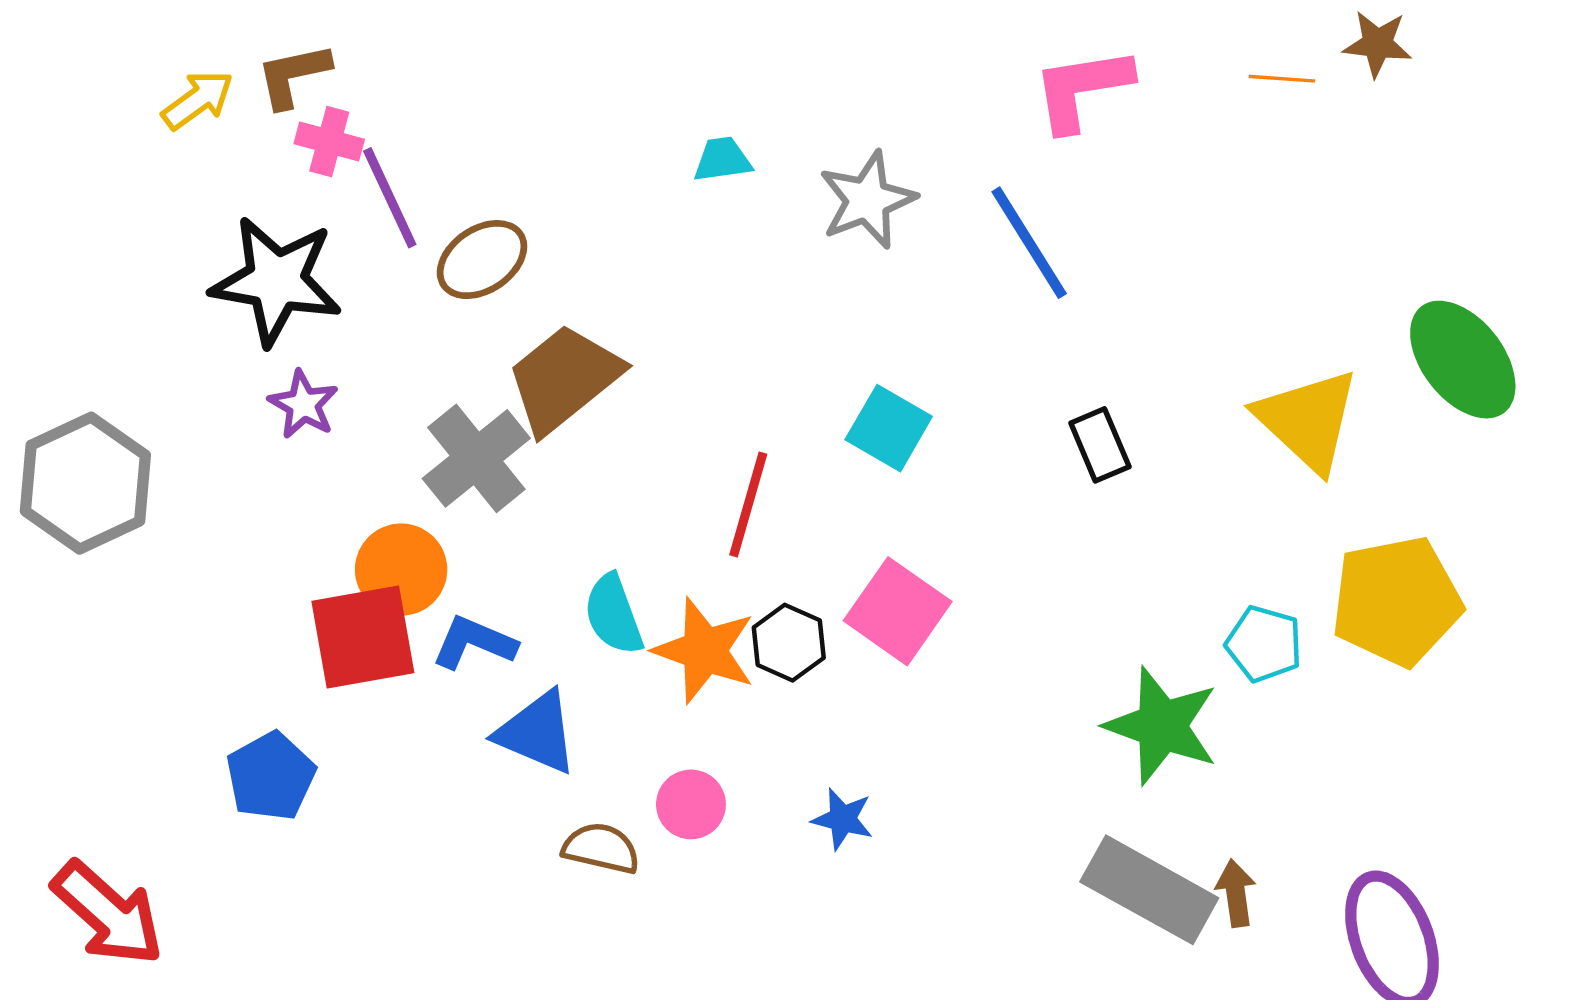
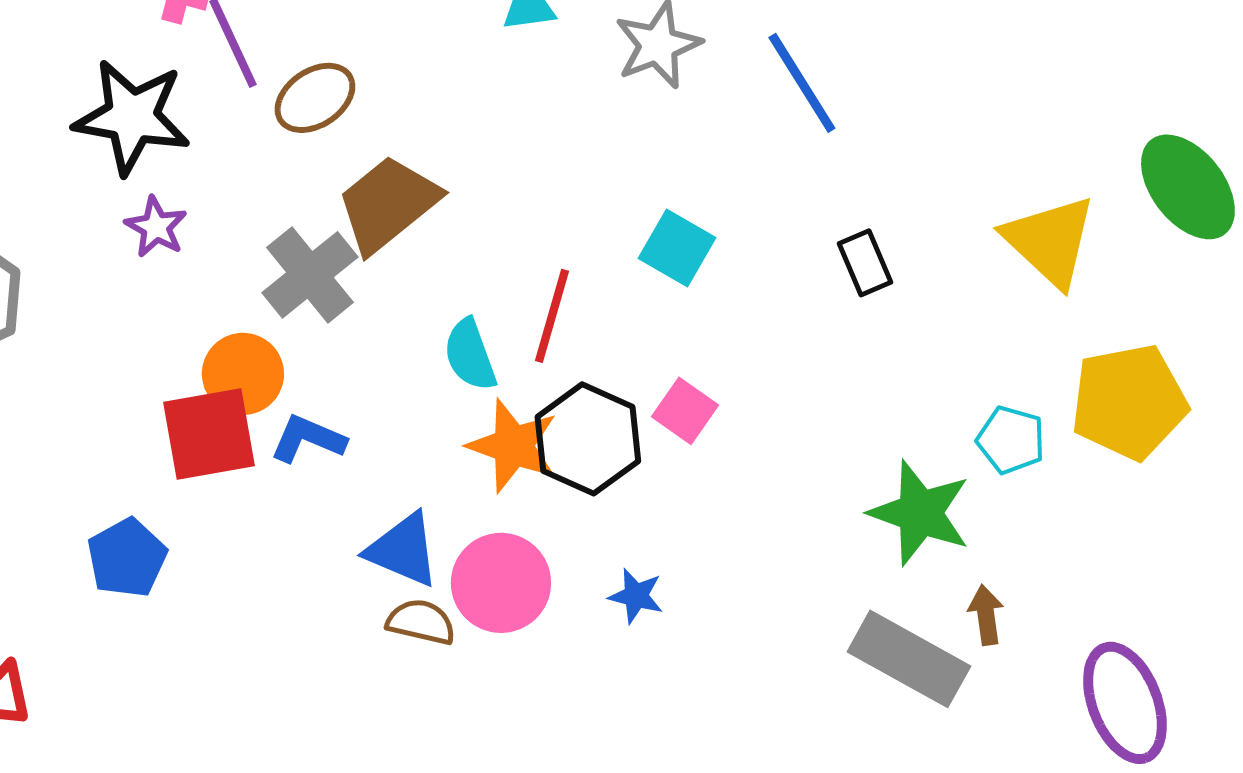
pink square: (898, 611) -> (685, 411), size x0.7
cyan semicircle: (613, 615) -> (470, 355), moved
black hexagon: (789, 643) -> (588, 439), size x1.6
blue triangle: (537, 733) -> (403, 550), moved
pink circle: (691, 804) -> (501, 583), size x1.6
brown arrow: (1236, 893) -> (986, 615), moved

